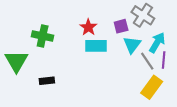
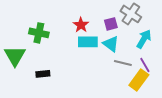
cyan triangle: (132, 45) -> (111, 44), moved, turned -30
purple line: (164, 60) -> (145, 65), moved, turned -35
gray line: (147, 61) -> (123, 63), moved, turned -42

